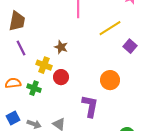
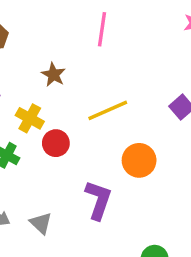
yellow line: (110, 28) -> (108, 110), moved
brown star: (61, 47) -> (53, 75), moved

